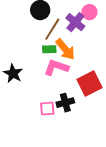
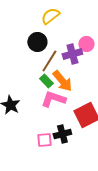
purple cross: (75, 22) -> (72, 54), turned 36
green rectangle: (49, 49) -> (46, 81), turned 48

